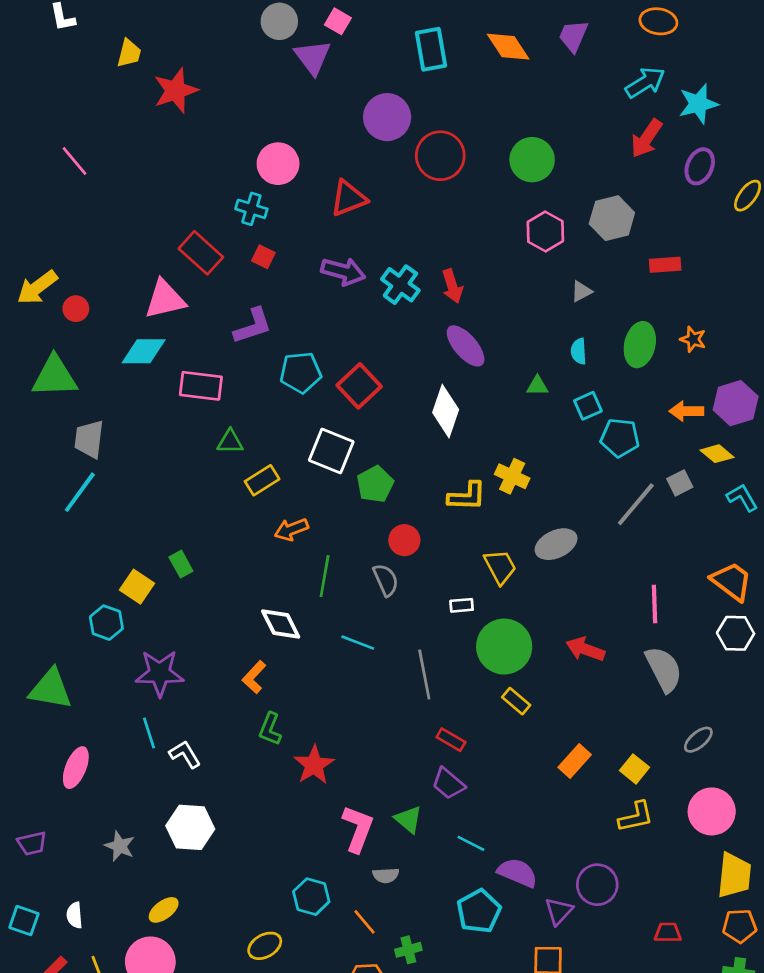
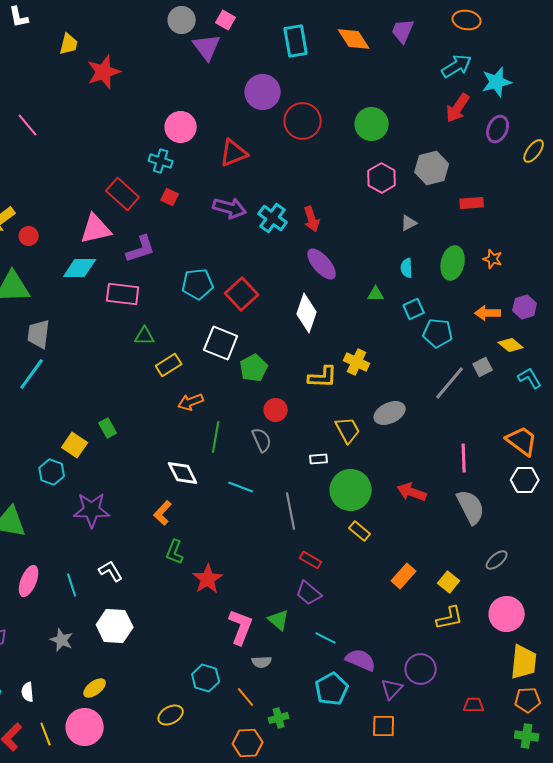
purple L-shape: (253, 326) -> (141, 249), moved
purple hexagon: (736, 403) -> (525, 307), size x0.7
cyan line: (149, 733) -> (72, 585), moved

